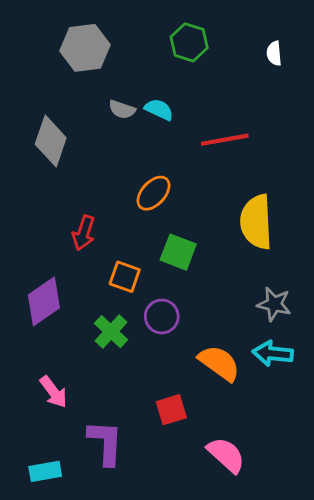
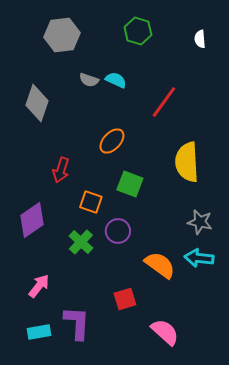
red line: (225, 140) -> (164, 102), turned -44
pink arrow: (53, 392) -> (39, 286), turned -105
cyan rectangle: (45, 471) -> (39, 332), moved

